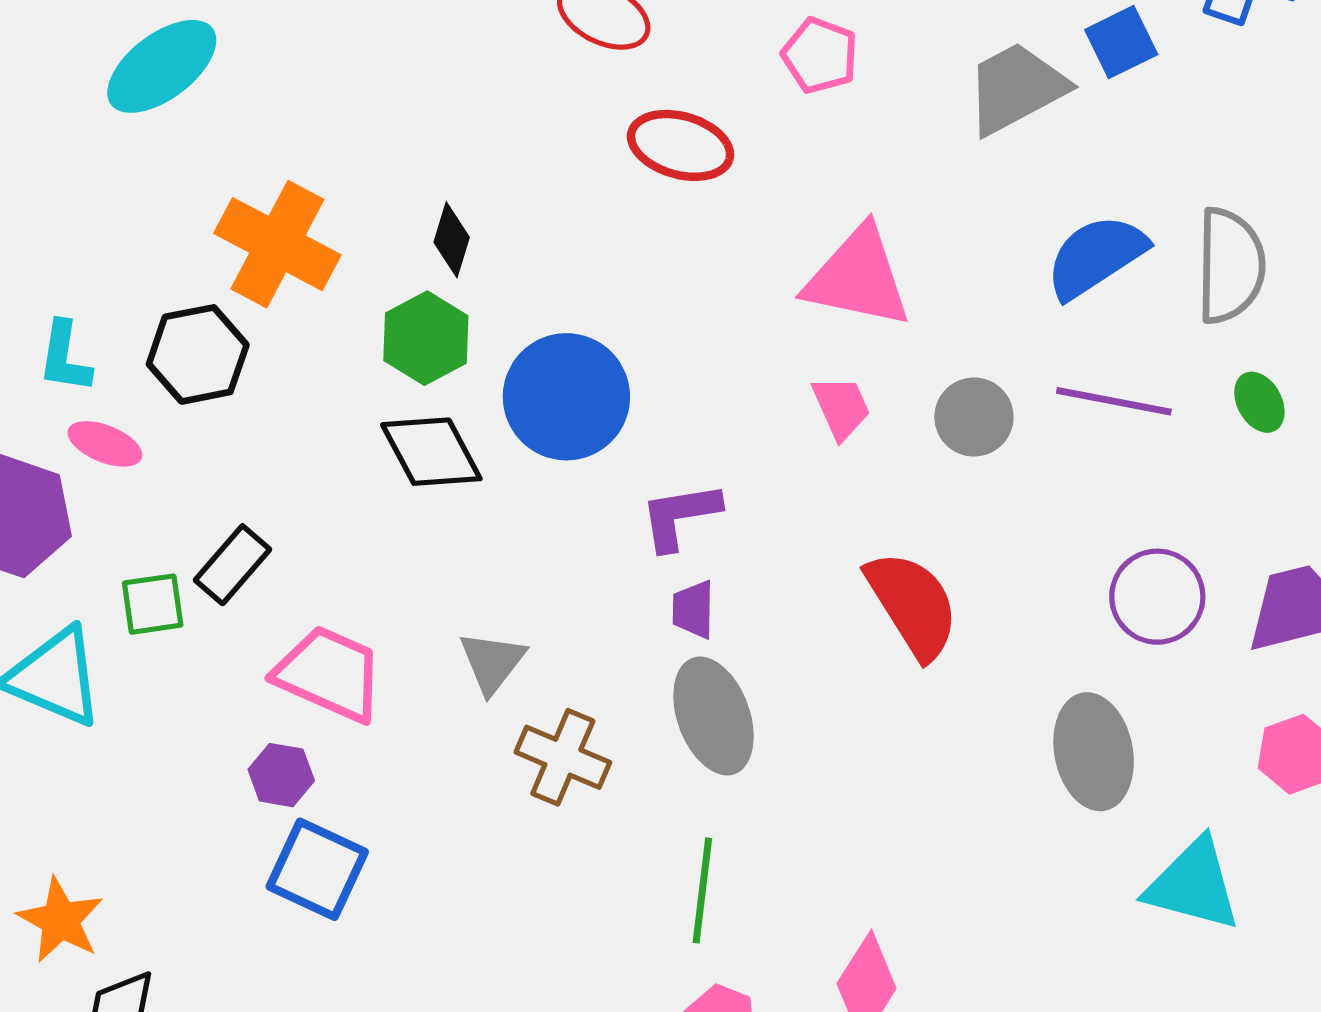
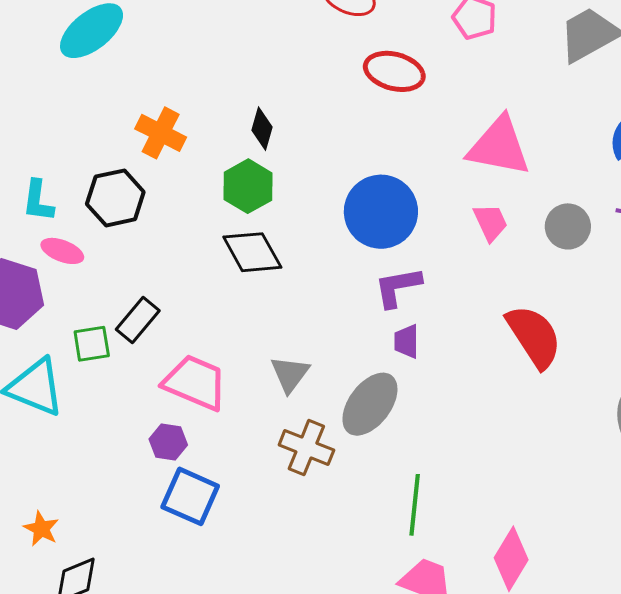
orange cross: (277, 244) -> (161, 133), size x0.7
blue circle: (566, 397) -> (381, 212), moved
gray ellipse: (714, 716) -> (370, 404), moved, turned 58
brown cross: (563, 757) -> (306, 448), moved
orange star: (60, 920) -> (41, 529), size x0.7

